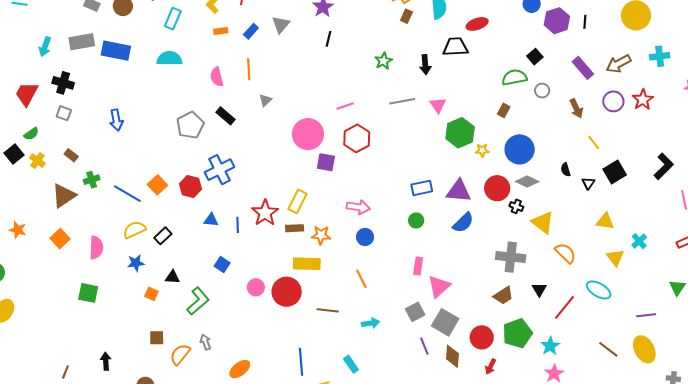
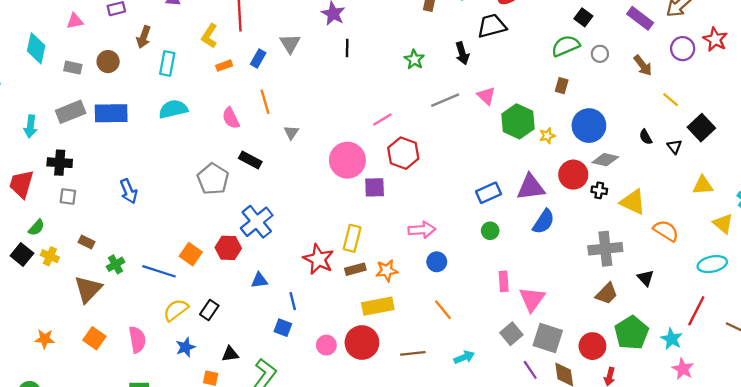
blue line: (238, 225) -> (293, 301), moved
cyan ellipse: (599, 290) -> (712, 264), turned -30
red line: (564, 307) -> (696, 311), moved

